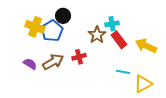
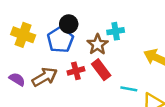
black circle: (63, 16) -> (69, 24), moved
blue pentagon: (52, 31) -> (60, 40), moved
red rectangle: (119, 40) -> (101, 70), moved

